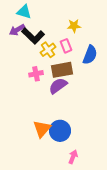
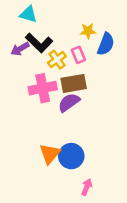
purple arrow: (17, 30) -> (20, 49), moved
blue semicircle: (90, 55) -> (106, 44), moved
pink cross: (36, 74) -> (43, 88), size x1.6

